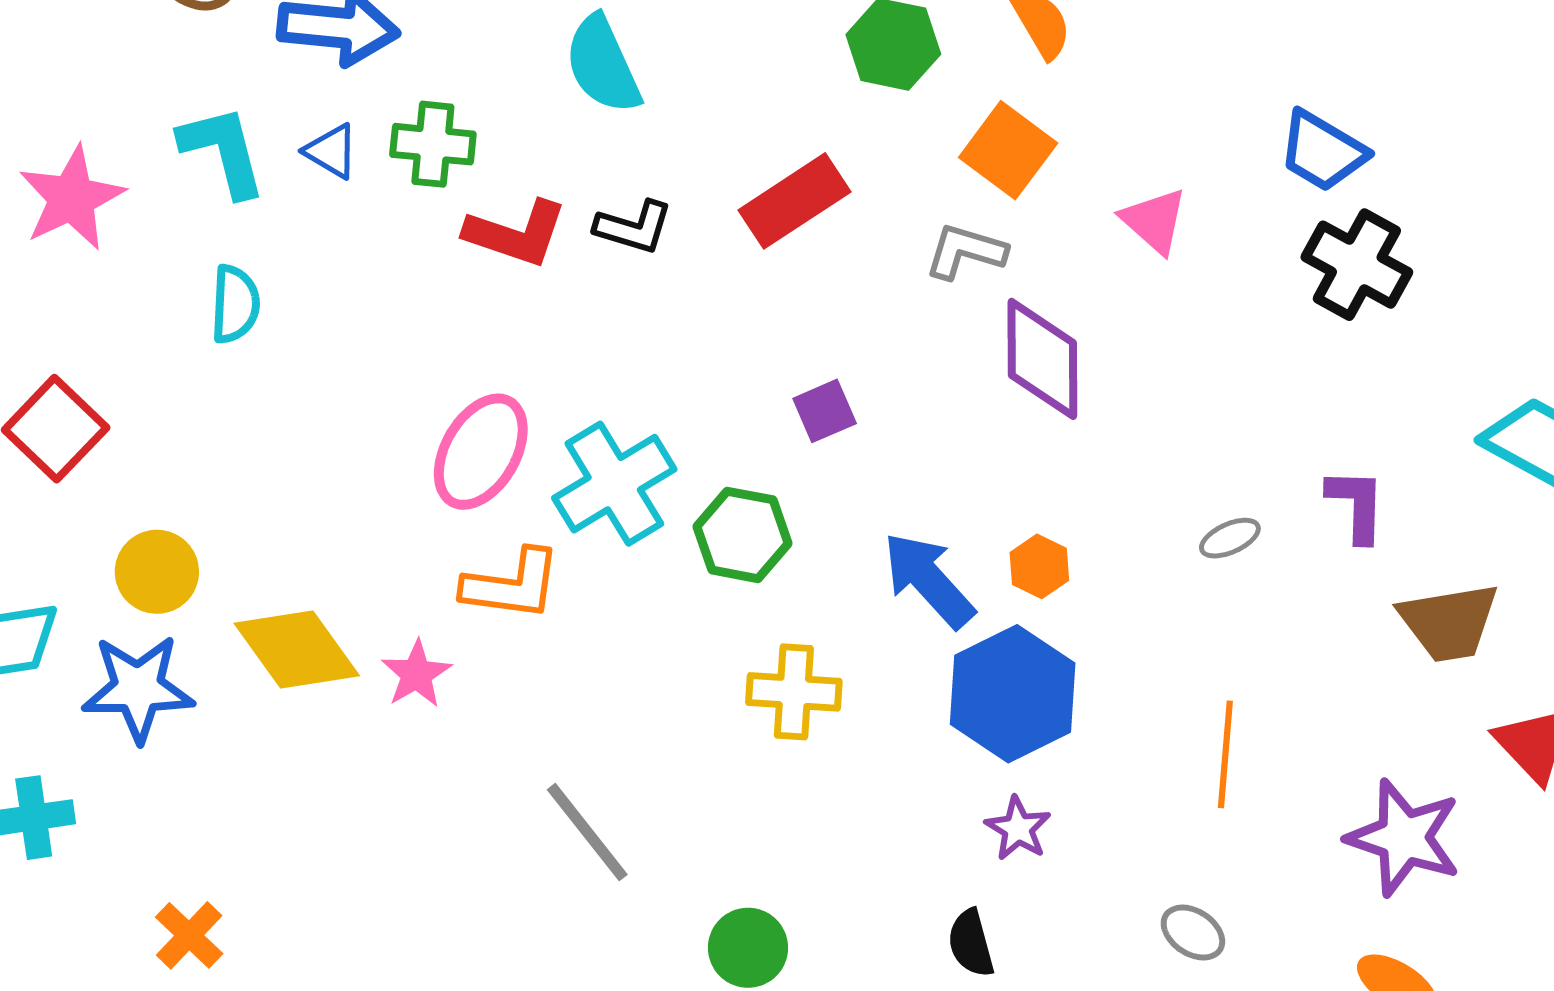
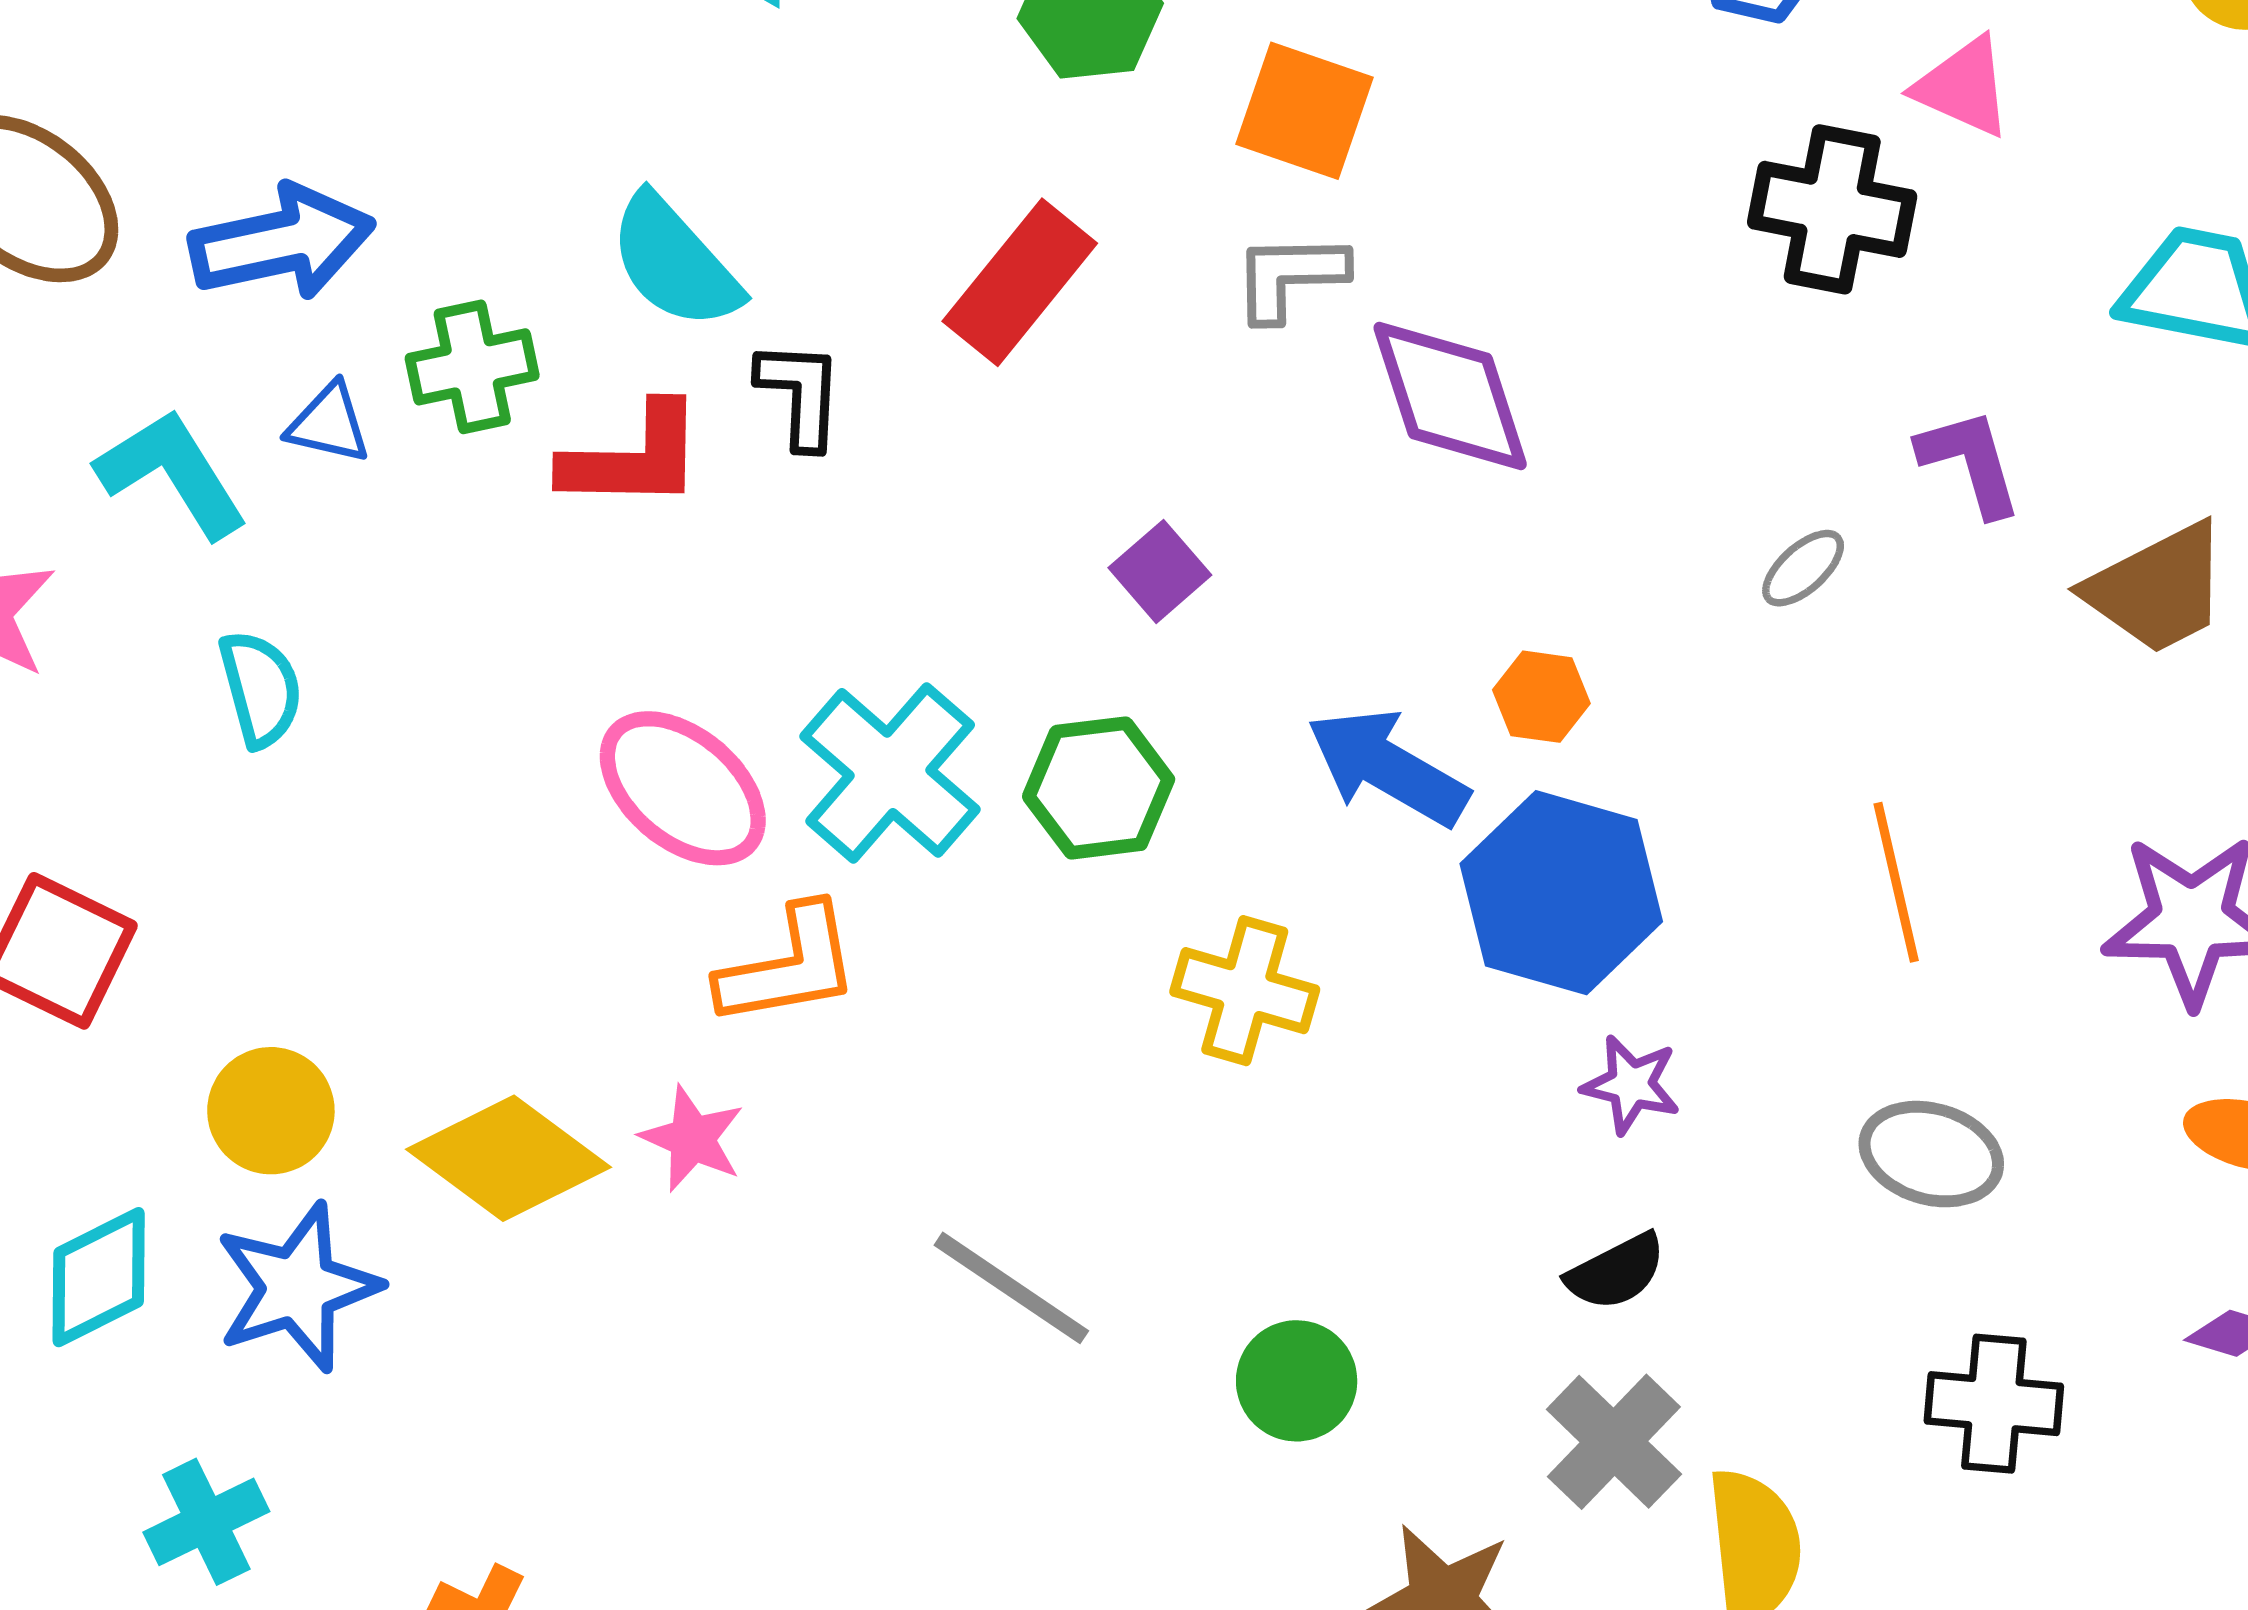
cyan semicircle: (603, 65) -> (675, 262), moved
pink triangle: (1154, 221) -> (1963, 87), moved
black L-shape: (634, 227) -> (800, 394), turned -86
black cross: (1357, 265) -> (1832, 209), moved
pink ellipse: (481, 452) -> (683, 788), turned -62
yellow cross: (794, 692) -> (1245, 991), turned 30
gray ellipse: (1193, 932) -> (1931, 1154), size x1.4
black semicircle: (971, 943) -> (1616, 1272), turned -84

